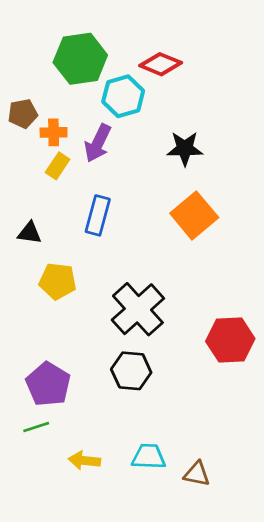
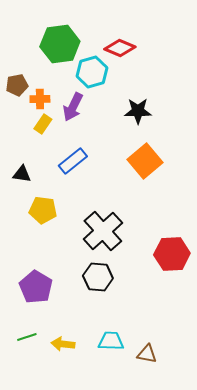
blue rectangle: (98, 215) -> (73, 161), turned 36
green line: (36, 427) -> (27, 337), moved

